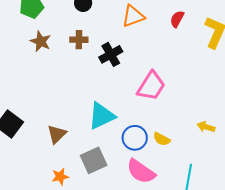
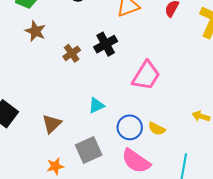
brown cross: (79, 40) -> (72, 53), moved, turned -36
cyan triangle: (101, 116) -> (96, 106), size x0.6

